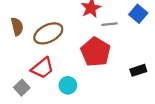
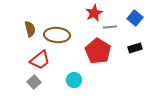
brown ellipse: (48, 33) -> (57, 35), turned 30
red trapezoid: (43, 68) -> (40, 60), moved
black rectangle: (138, 70) -> (135, 48), moved

